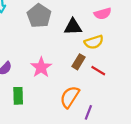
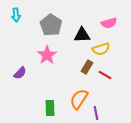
pink star: (41, 67) -> (47, 55), moved
green rectangle: (18, 96) -> (50, 108), moved
purple line: (88, 112) -> (96, 113), turned -32

